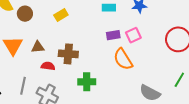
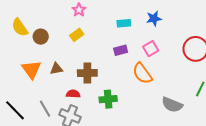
purple rectangle: (113, 35) -> (121, 50), moved
red semicircle: (48, 66) -> (73, 94), moved
gray line: (23, 86) -> (45, 109), turned -36

